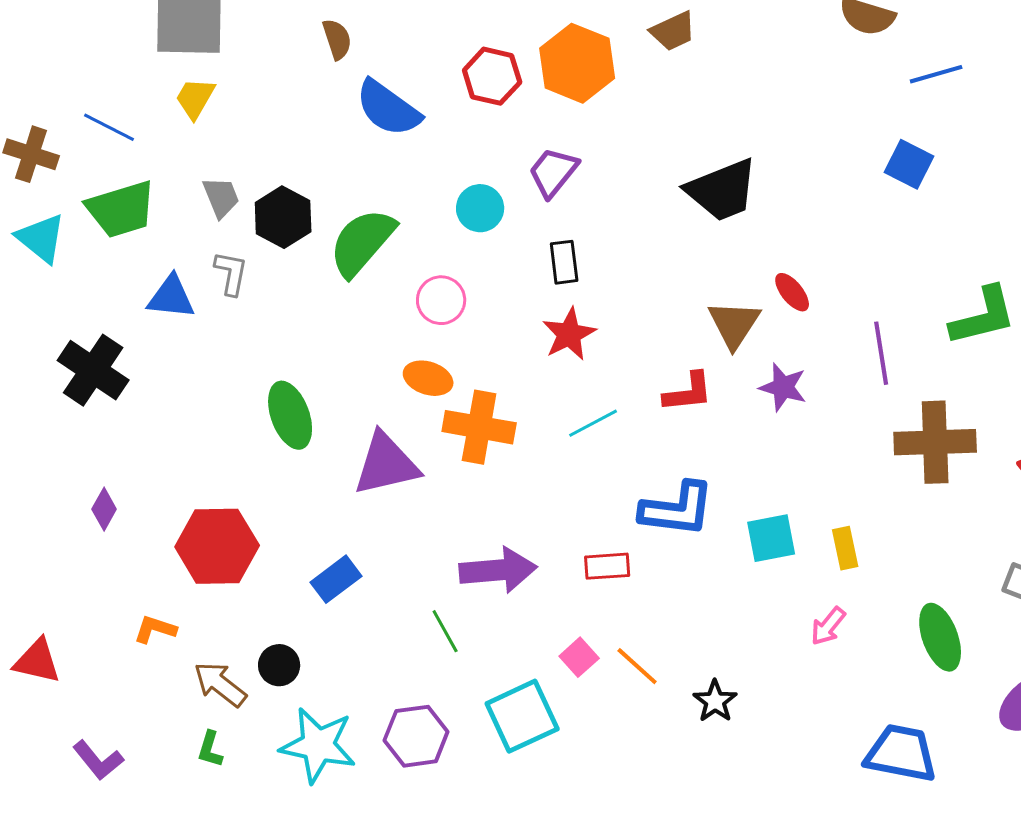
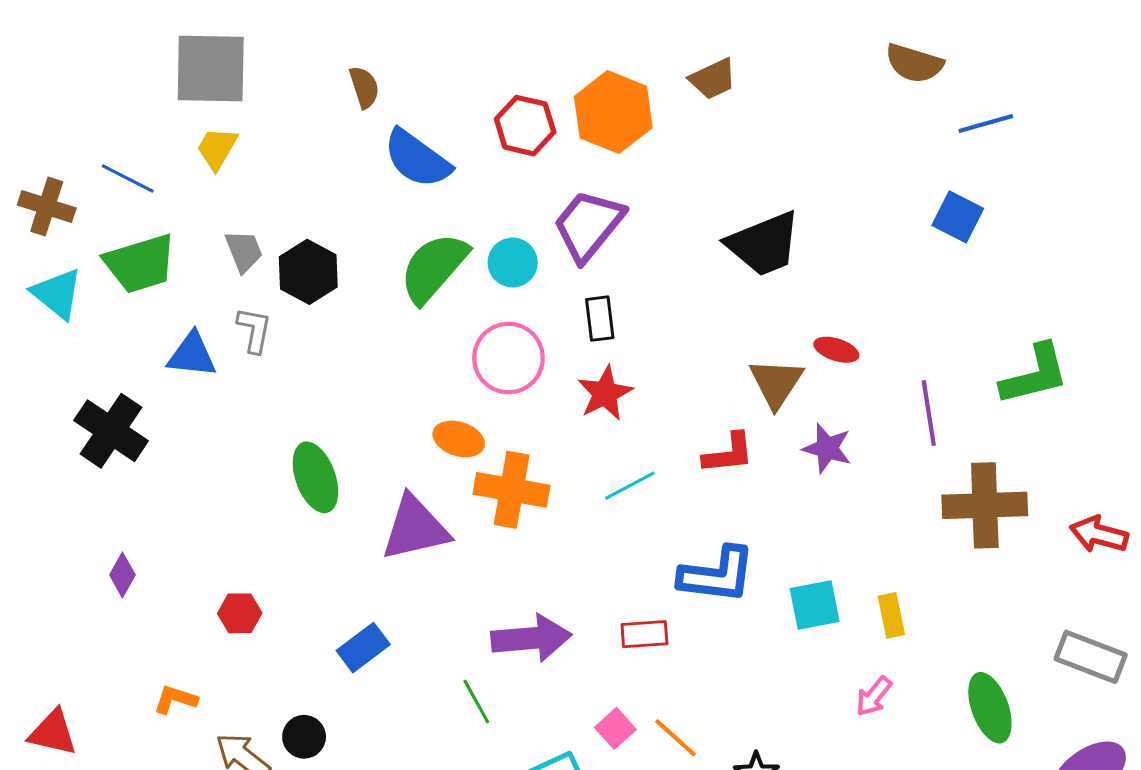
purple trapezoid: (553, 172) -> (588, 225), size x1.4
green semicircle: (362, 242) -> (434, 268), moved
red ellipse: (792, 292) -> (836, 350), turned -33
pink circle: (441, 300) -> (508, 358), moved, size x1.4
red hexagon: (217, 546) -> (240, 613), size x0.5

